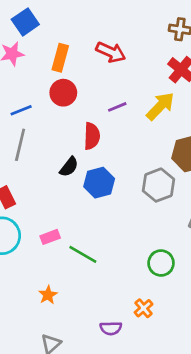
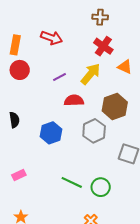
red semicircle: (92, 136) -> (74, 100), moved, turned -90
black semicircle: (69, 167) -> (14, 120), moved, turned -42
green line: (83, 254) -> (72, 182), moved

